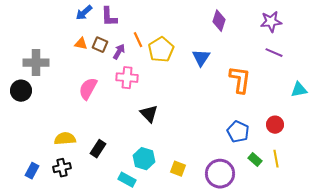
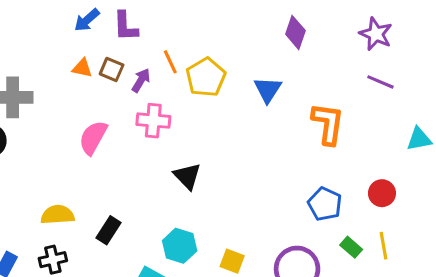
purple star: (271, 22) -> (376, 34), turned 30

